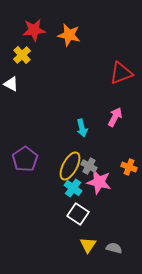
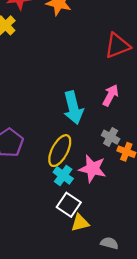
cyan arrow: (82, 128) -> (73, 108), size x1.6
gray cross: (89, 166) -> (111, 137), moved
yellow triangle: (88, 245) -> (80, 223), moved, turned 42

